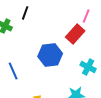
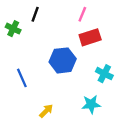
pink line: (86, 16) -> (82, 14), moved
red rectangle: (75, 34) -> (90, 37), turned 30

